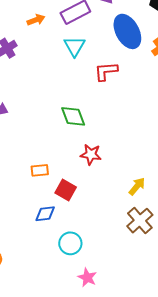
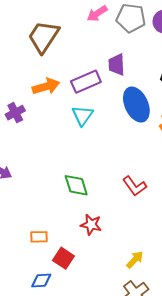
orange arrow: (36, 20) -> (46, 86), size x1.5
red L-shape: (106, 71) -> (135, 186), moved, turned -125

